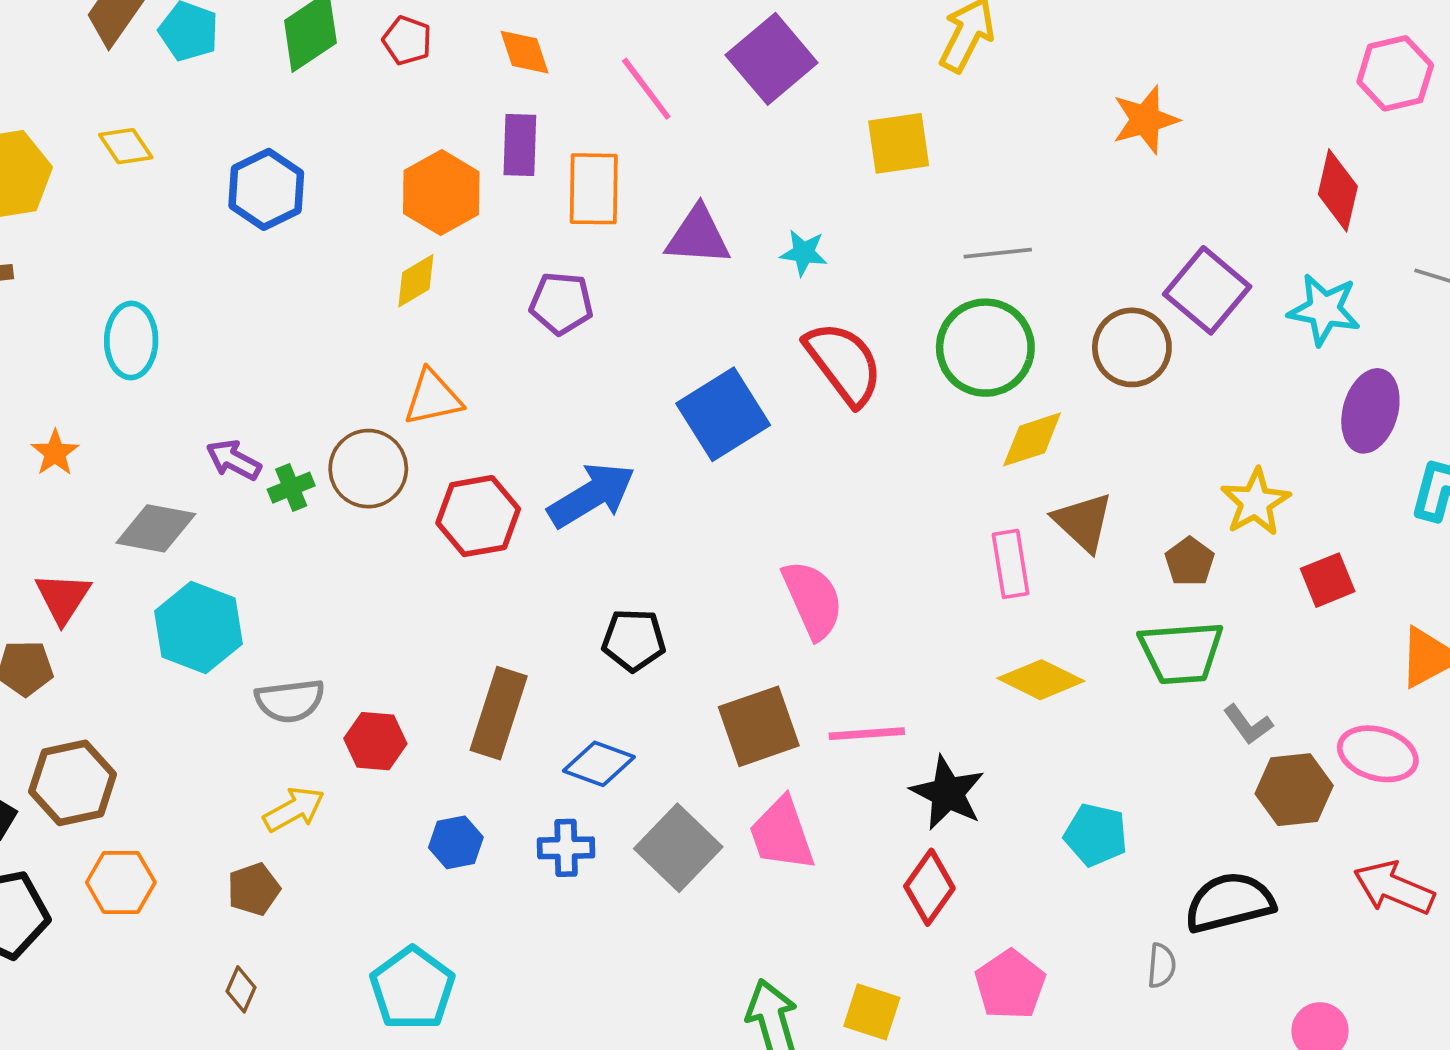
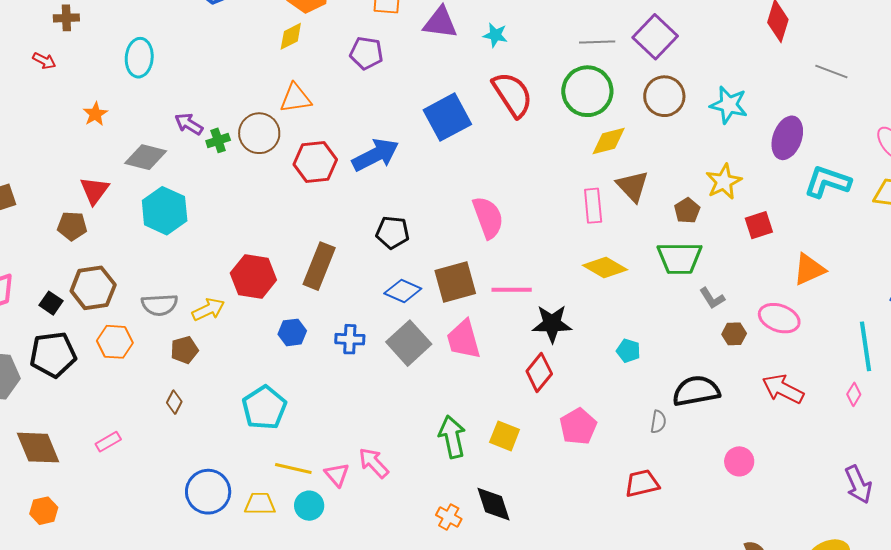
purple square: (1207, 290) -> (655, 37), moved
cyan star: (1324, 310) -> (729, 105), moved
gray semicircle: (290, 701) -> (160, 305), moved
red hexagon: (375, 741) -> (253, 277), size x1.4
blue diamond: (599, 764) -> (403, 291), moved
brown hexagon: (1294, 790) -> (734, 334), size x0.6
black star: (948, 793) -> (552, 324), turned -30
cyan pentagon: (1096, 835) -> (628, 351), size x0.7

